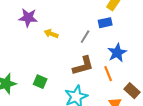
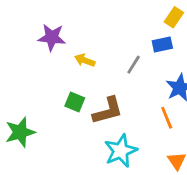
brown L-shape: (83, 66) -> (108, 111), moved
green square: (40, 82) -> (75, 102), moved

